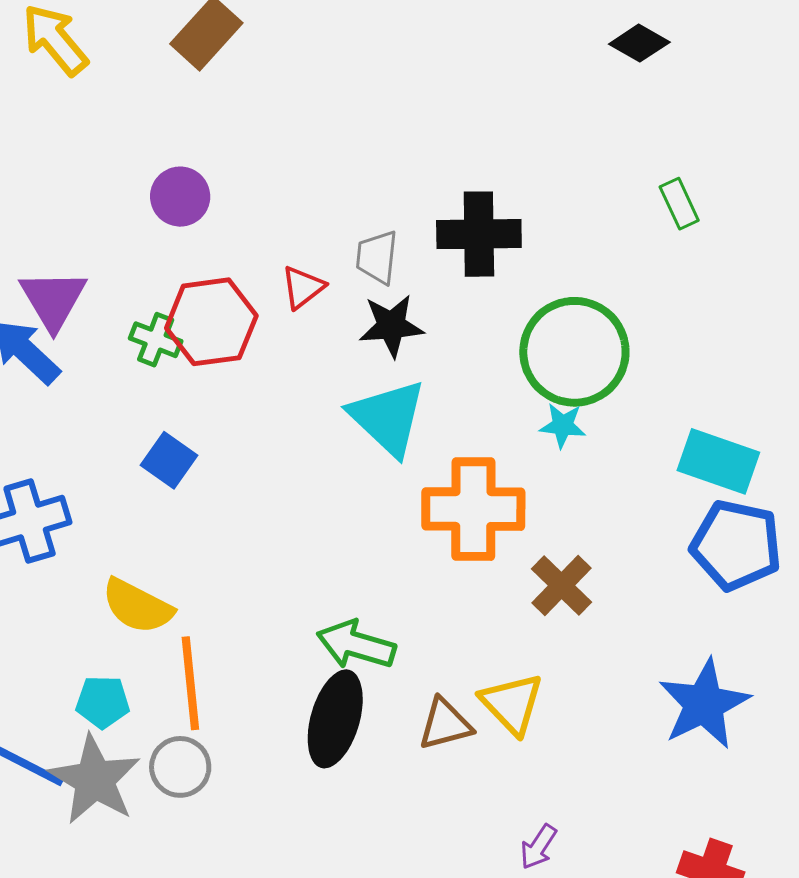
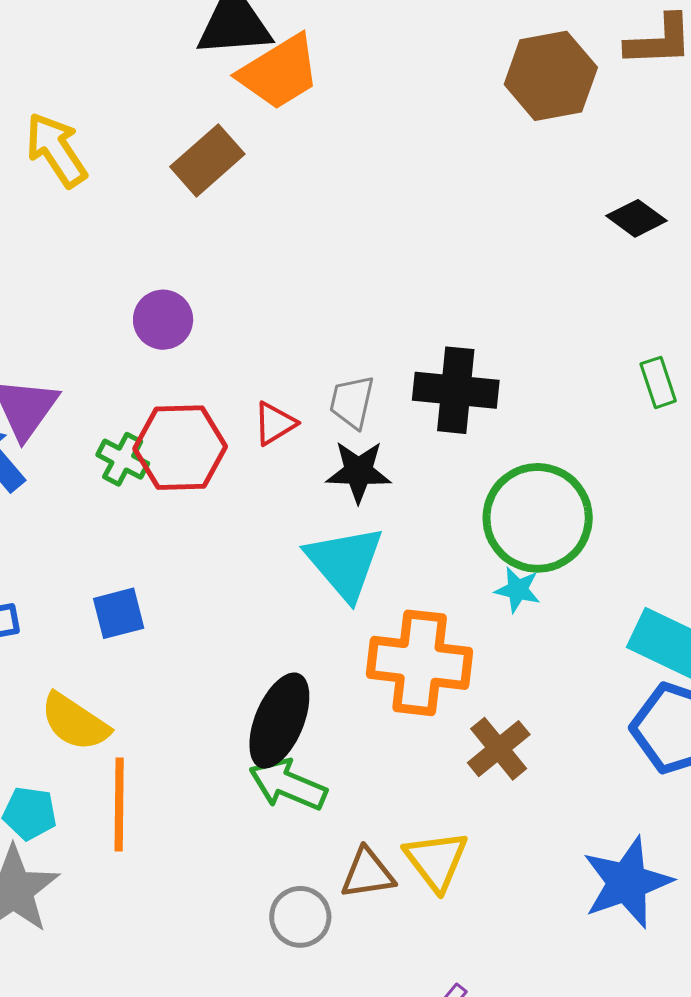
blue square: (169, 460) -> (119, 613), moved, turned 34
black ellipse: (335, 719) -> (279, 721), moved
gray circle: (180, 767) -> (300, 917), moved

